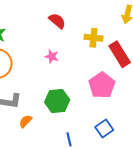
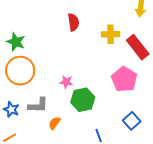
red semicircle: (57, 21) -> (73, 22), turned 48
pink star: (52, 57) -> (66, 82), moved

